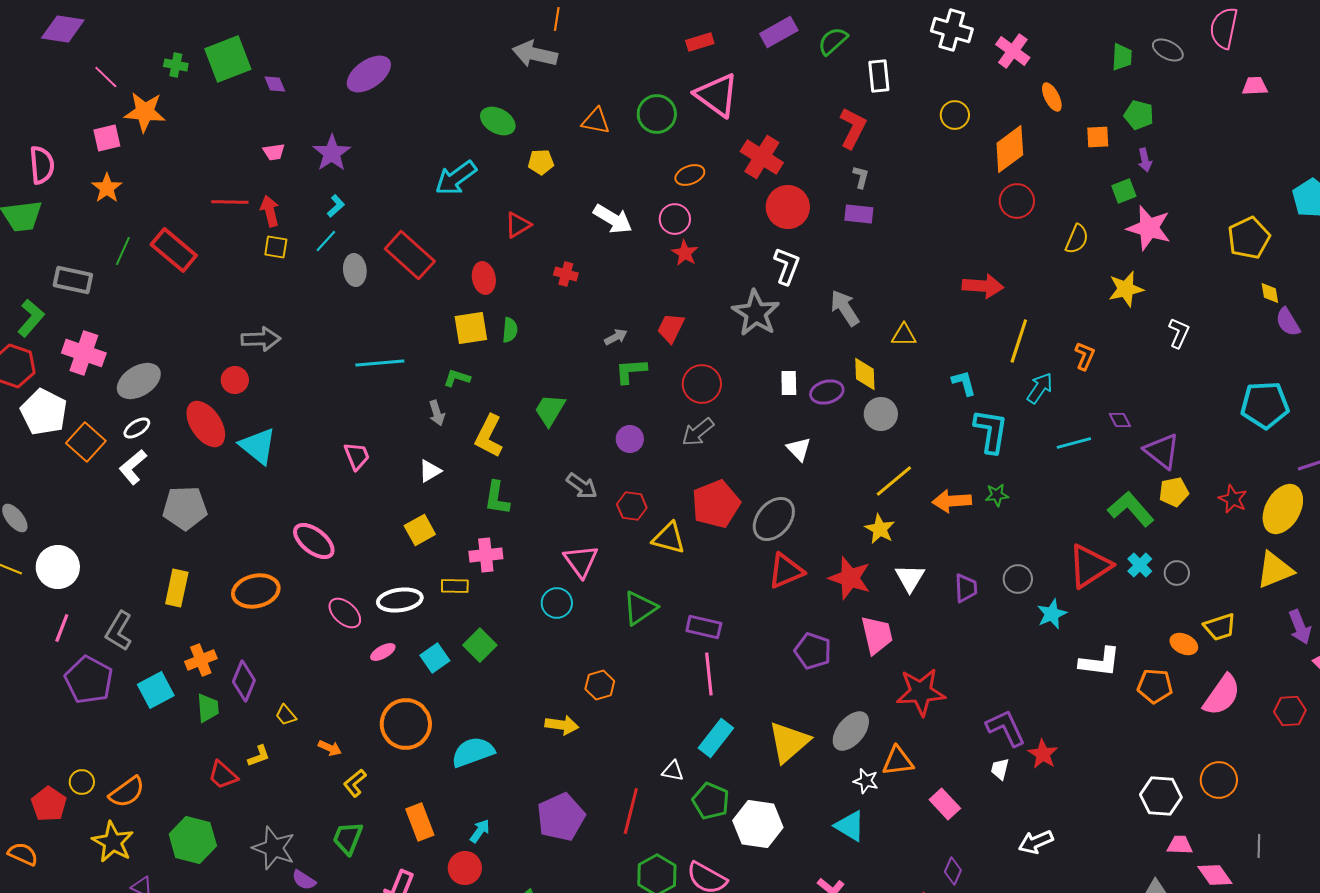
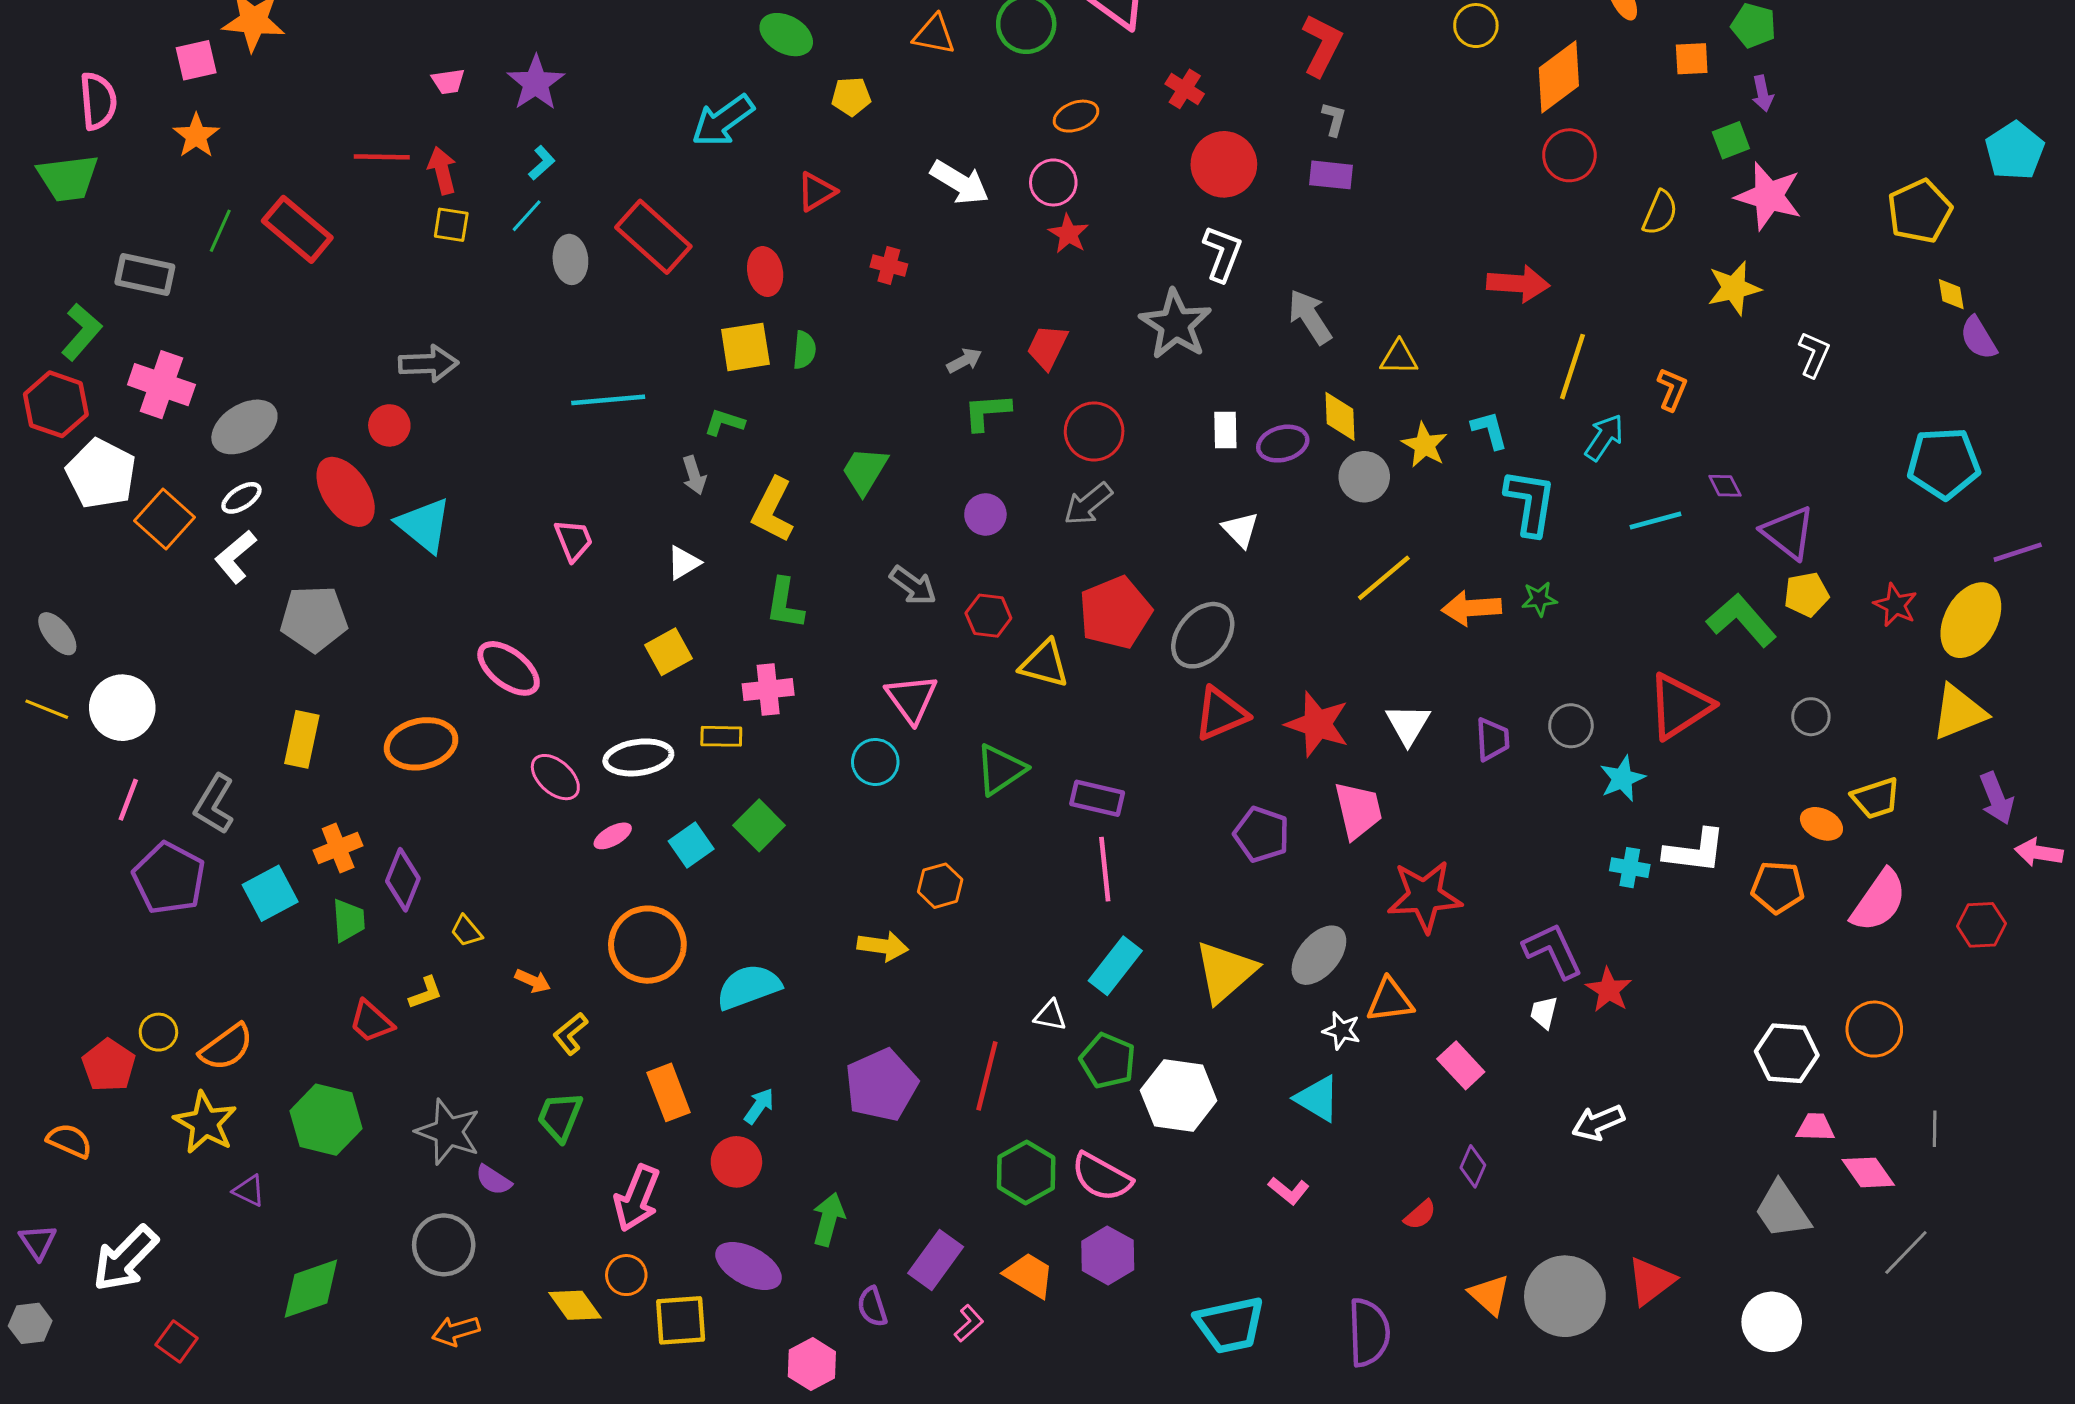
red cross: (762, 157) -> (1185, 89), size x0.6
yellow star: (880, 529) -> (1425, 445), moved
cyan cross: (1140, 565) -> (1630, 868), moved, turned -35

